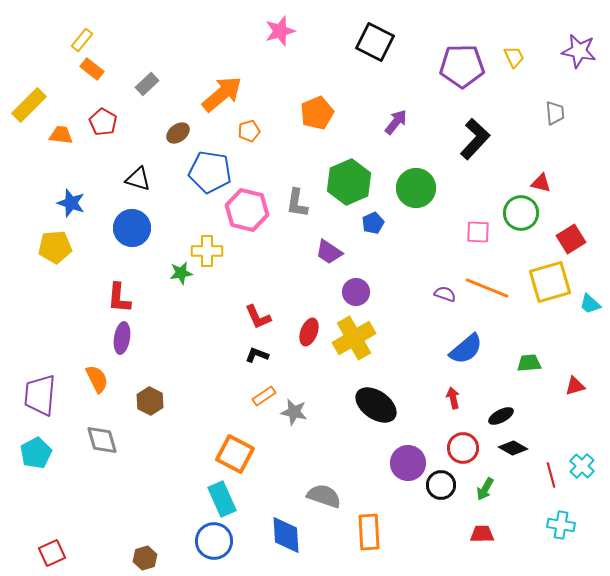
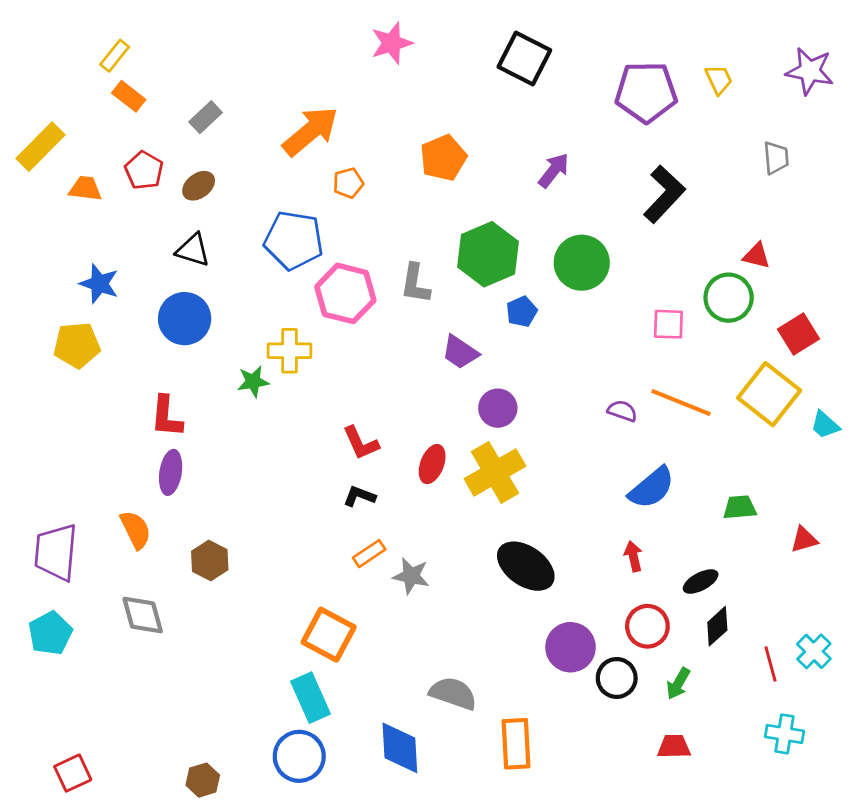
brown ellipse: (178, 133) -> (199, 186), moved
yellow square: (550, 282) -> (769, 394), turned -36
black diamond: (513, 448) -> (717, 626), turned -72

